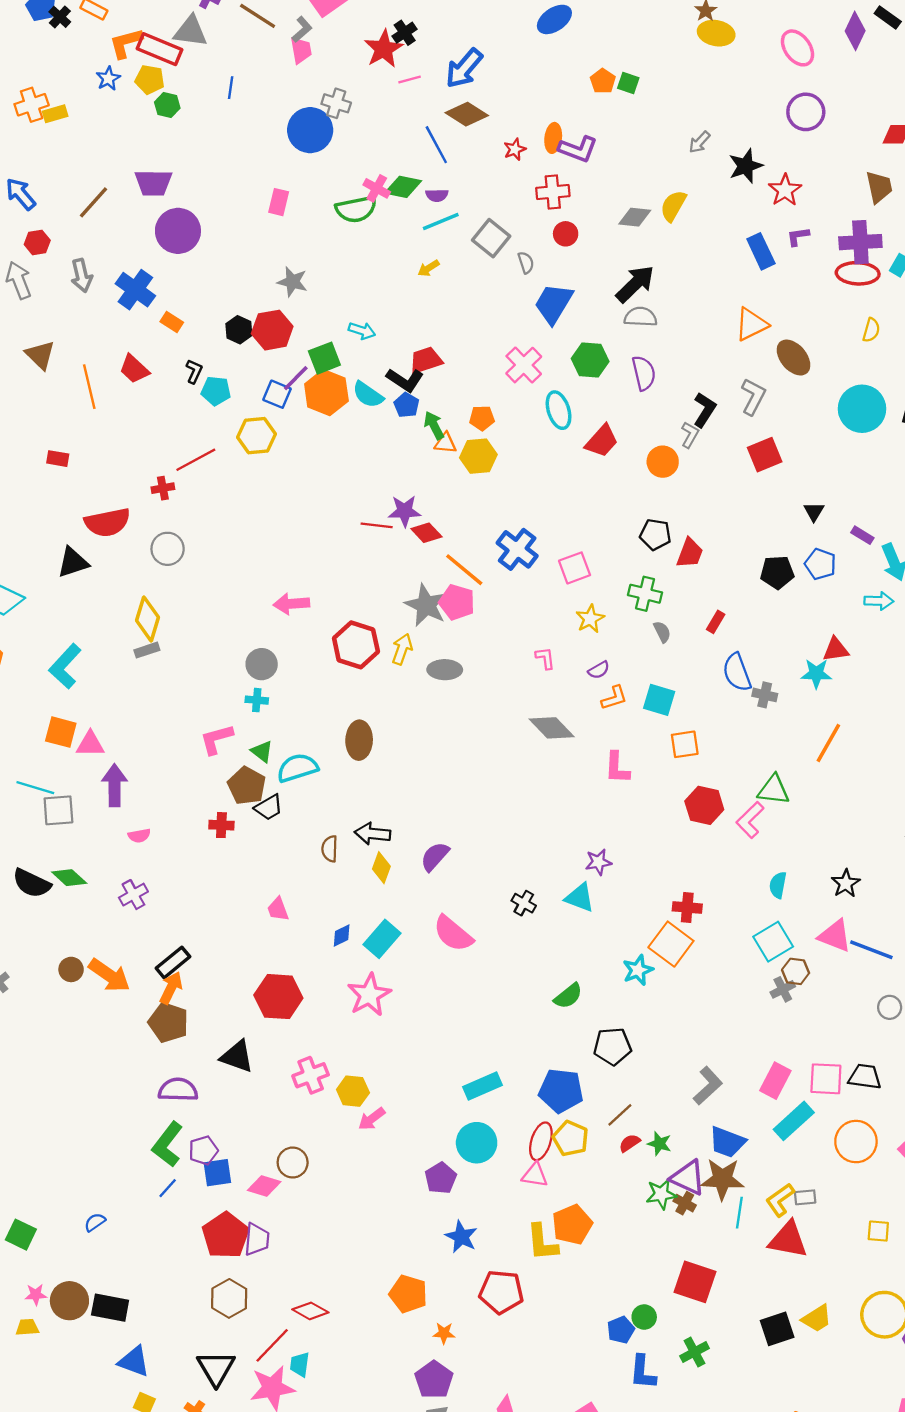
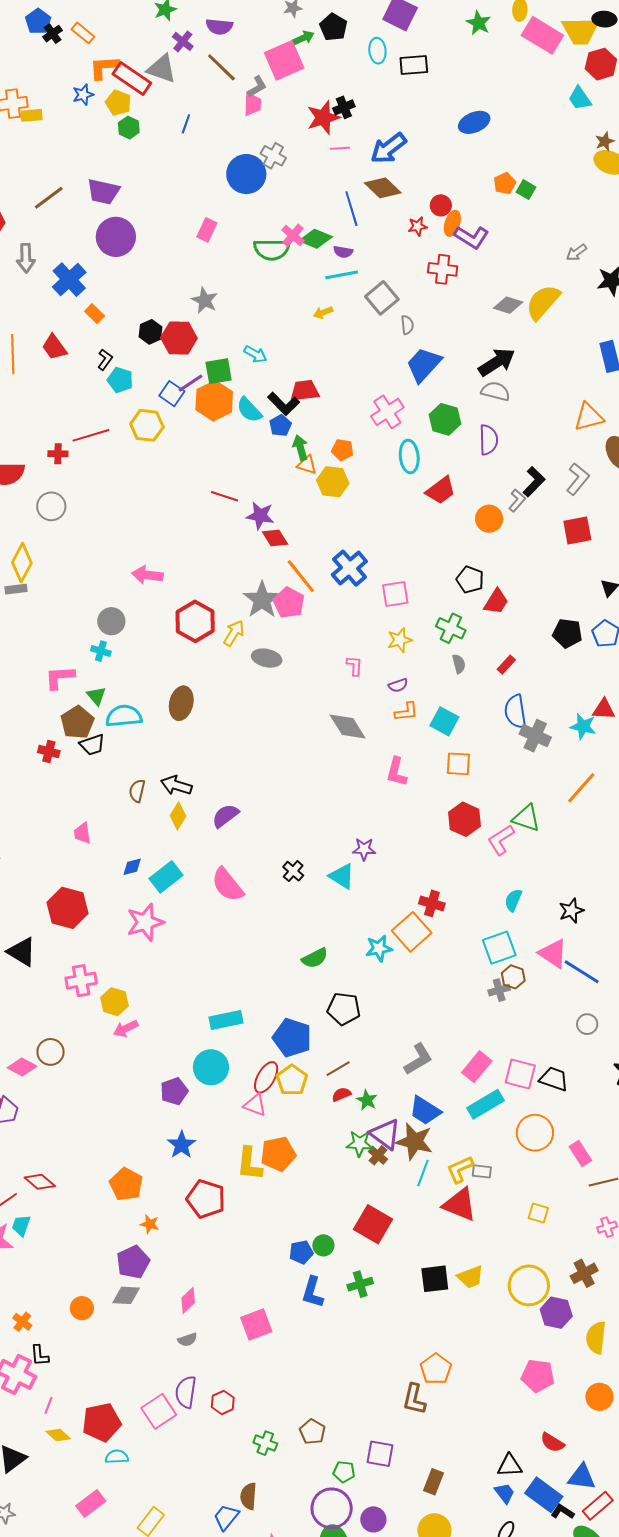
yellow semicircle: (673, 206) -> (543, 302), size x1.4
red circle: (566, 234) -> (441, 205), moved
red line: (377, 525) -> (225, 496), moved
gray cross: (765, 695) -> (535, 736), size x1.4

